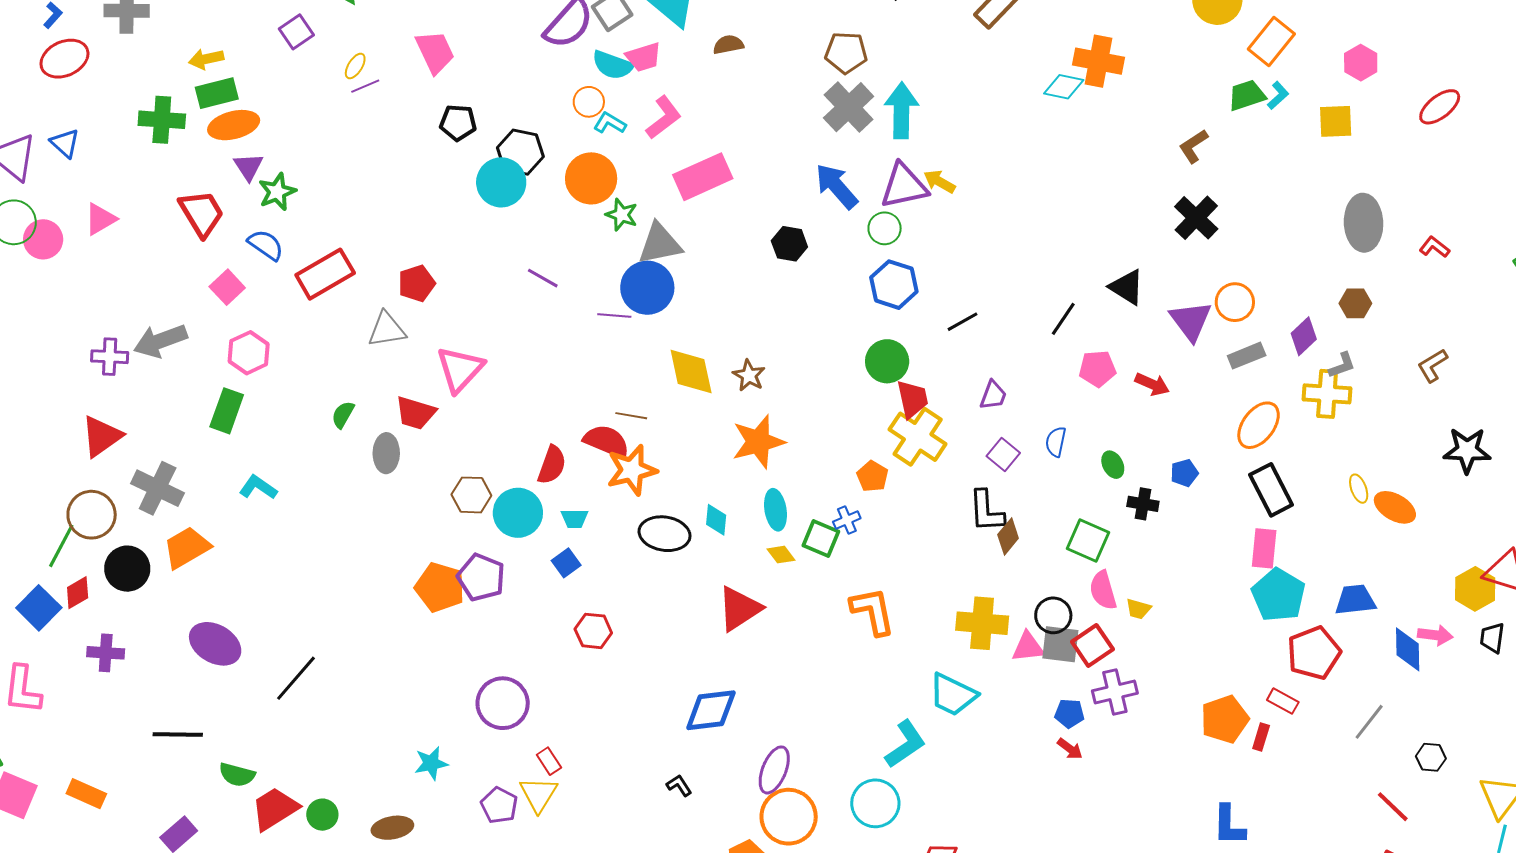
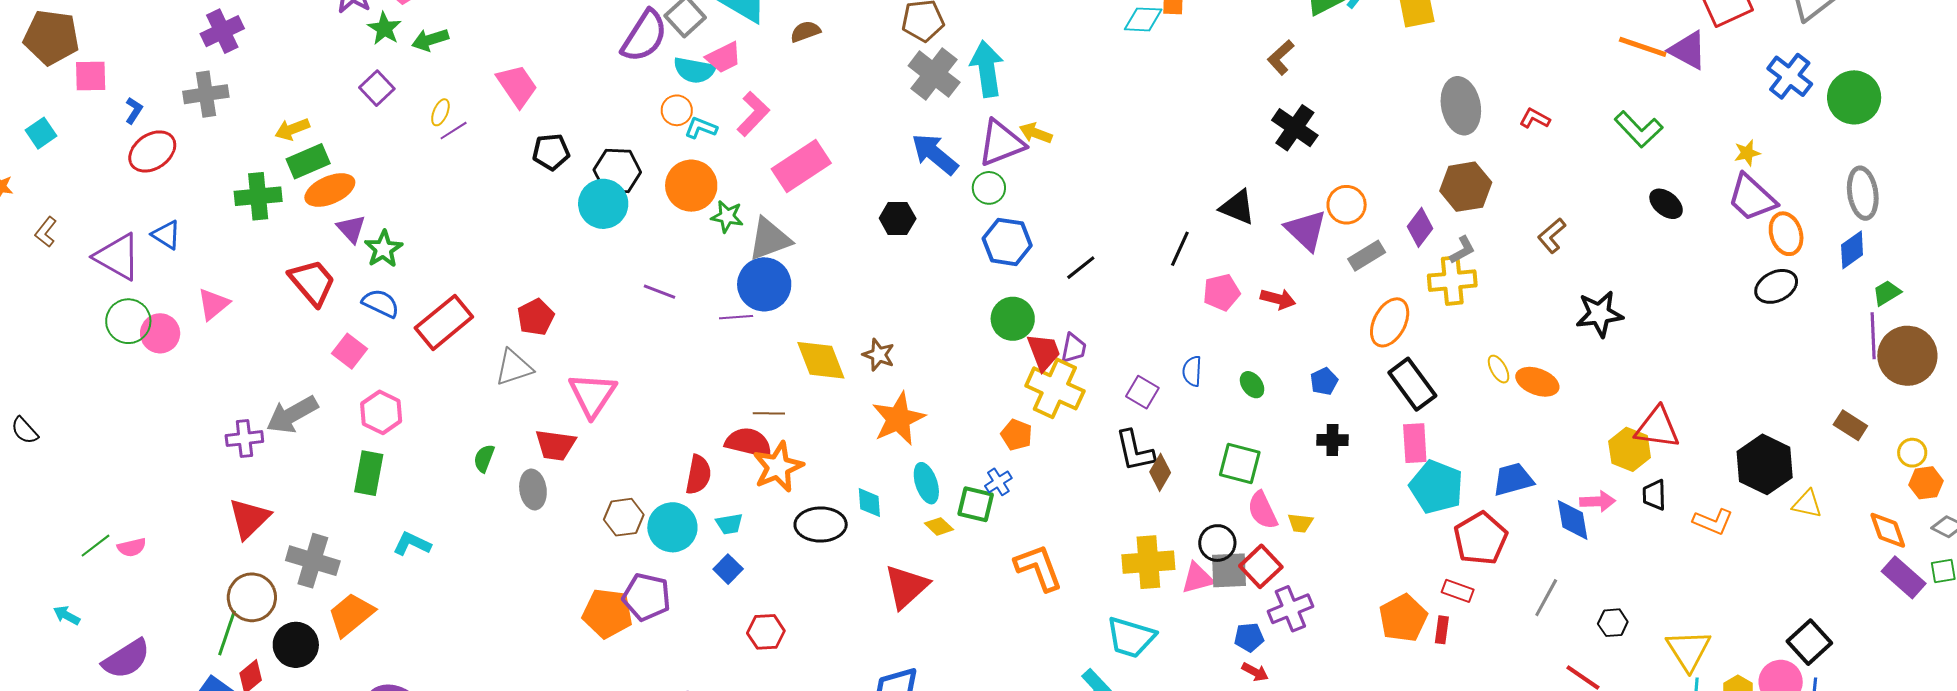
brown hexagon: (1355, 303) -> (1466, 187), size x1.6
purple trapezoid: (993, 395) -> (1074, 348), moved
black cross: (1143, 504) -> (1332, 440), moved

